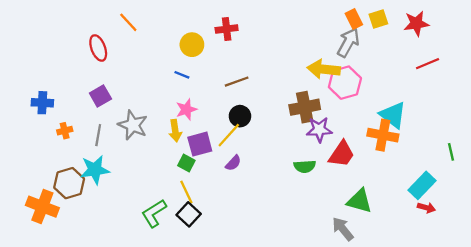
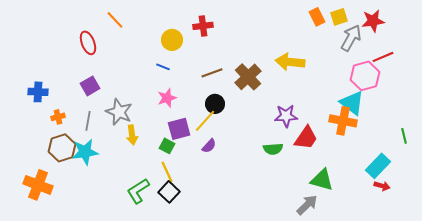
gray arrow: (348, 42) -> (351, 38), moved
pink hexagon: (345, 83) -> (365, 76), moved
brown cross: (305, 107) -> (248, 77), moved, turned -32
yellow arrow: (175, 131) -> (132, 135), moved
brown hexagon: (69, 183) -> (62, 148), moved
gray arrow: (343, 229) -> (307, 205), turned 85

